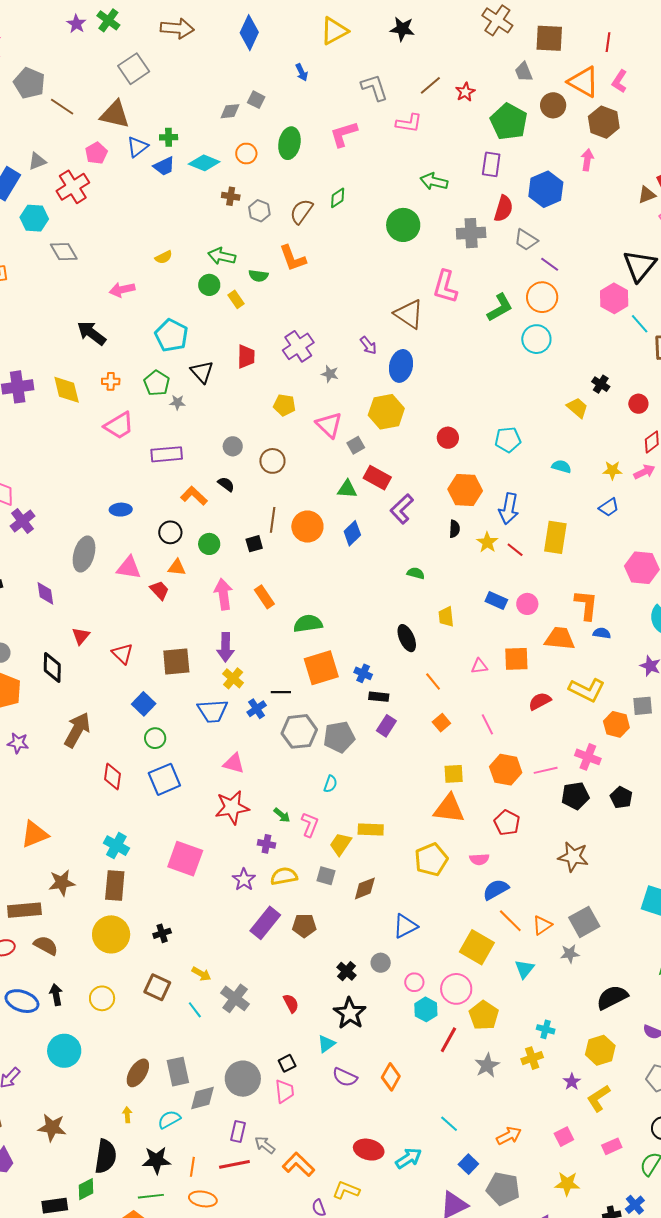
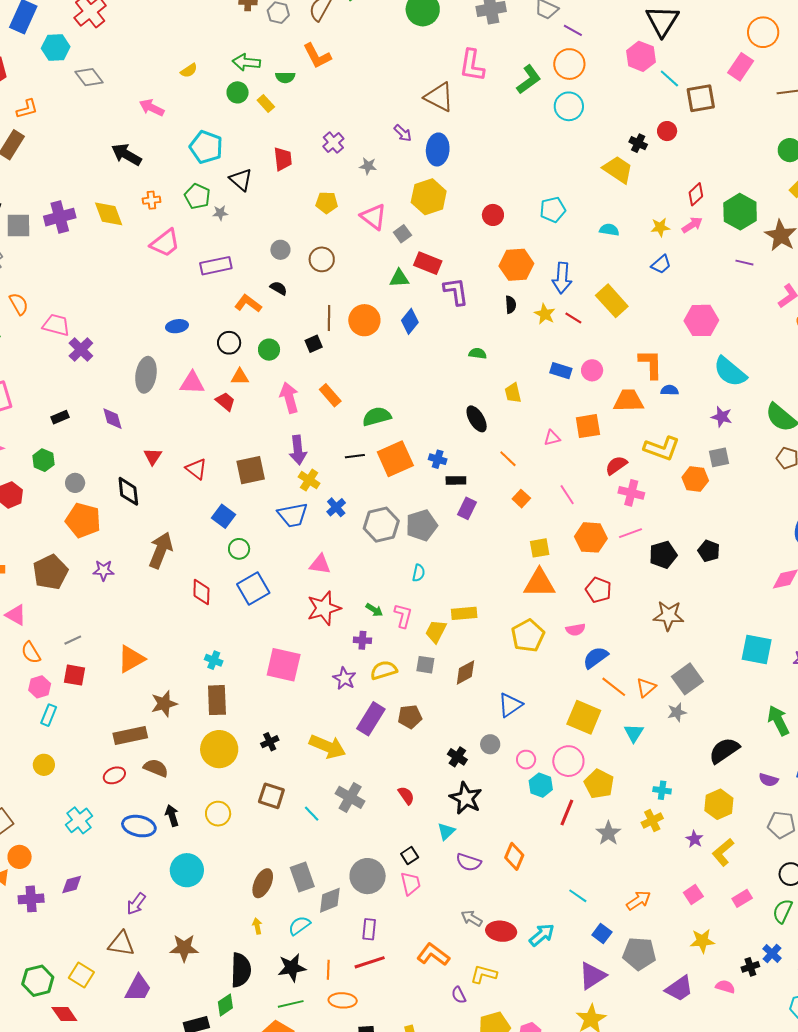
pink arrow: (122, 290) -> (152, 108), turned 45
purple cross: (298, 346) -> (333, 143), size x0.7
red circle: (638, 404) -> (667, 131), moved
yellow trapezoid: (577, 408) -> (618, 169), size x1.4
purple L-shape: (402, 509) -> (456, 291), turned 132
yellow rectangle: (555, 537) -> (612, 301), turned -44
black line: (281, 692) -> (355, 456), moved
pink cross: (588, 757) -> (631, 493), moved
cyan cross: (116, 846) -> (214, 660), size x0.7
yellow arrow: (201, 974) -> (328, 747), moved, size x1.8
gray arrow: (265, 1145) -> (472, 918), moved

